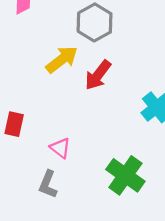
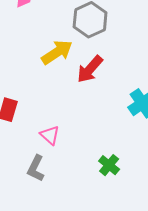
green cross: (125, 175) -> (109, 165), size x0.6

